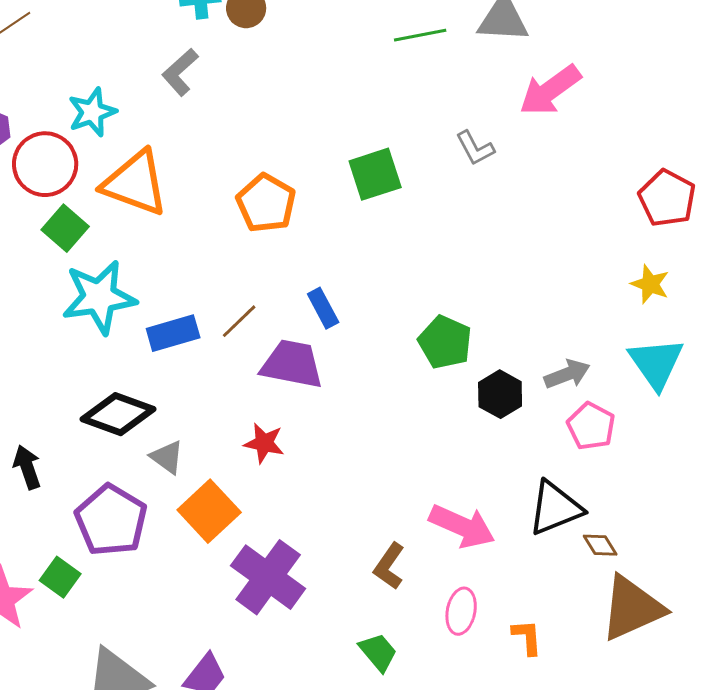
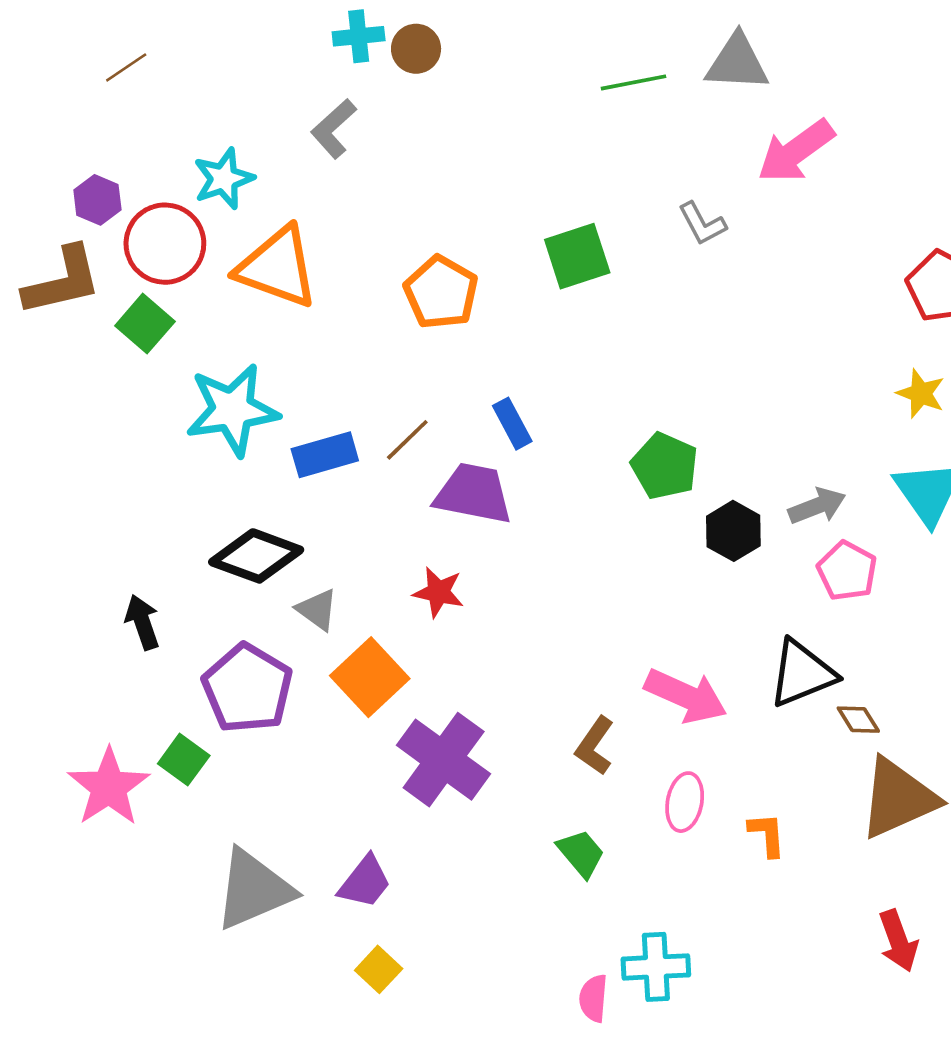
green square: (65, 228) -> (145, 324), moved

